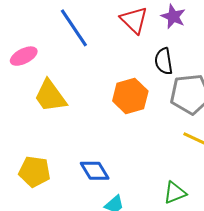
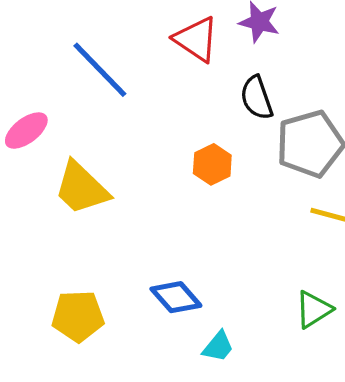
orange hexagon: (130, 96) -> (212, 164), size x0.7

